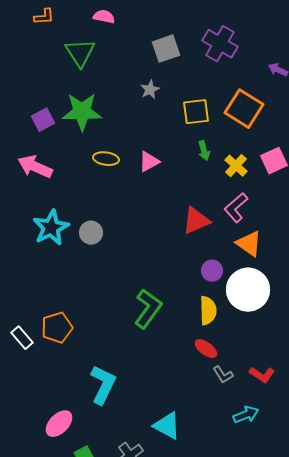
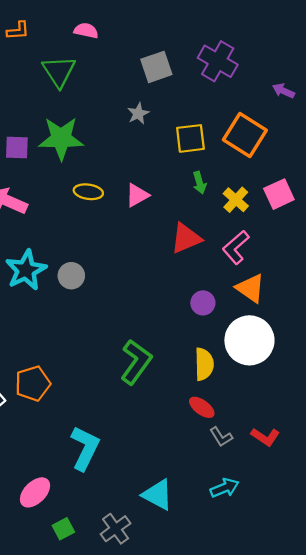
purple square: (43, 120) -> (17, 147), turned 30
red triangle: (196, 221) -> (186, 238), moved
purple circle: (212, 271) -> (203, 303), moved
cyan arrow: (246, 415) -> (224, 488), moved

